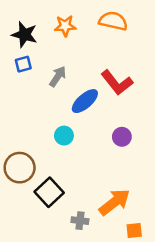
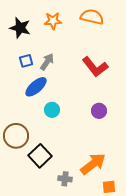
blue square: (23, 64) -> (26, 61), moved
blue ellipse: (85, 101) -> (36, 87), moved

